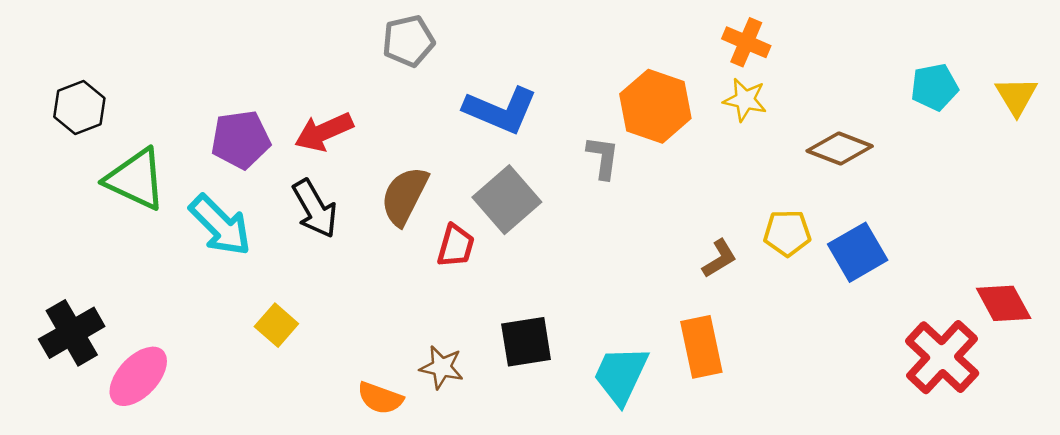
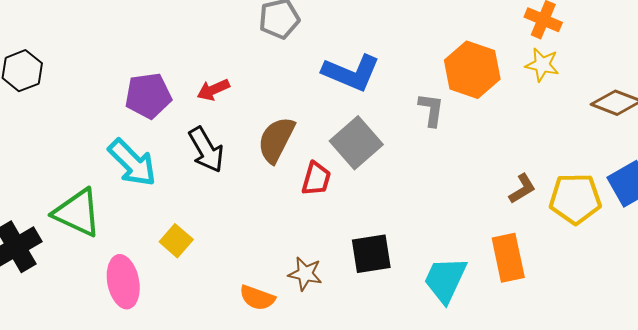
red arrow: (324, 132) -> (213, 90), size x0.7
green triangle: (136, 179) -> (77, 213), moved
yellow pentagon: (787, 233) -> (575, 199), moved, size x1.4
pink ellipse: (138, 376) -> (123, 282), moved, turned -54

